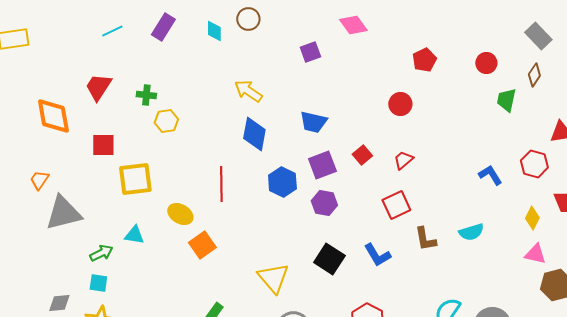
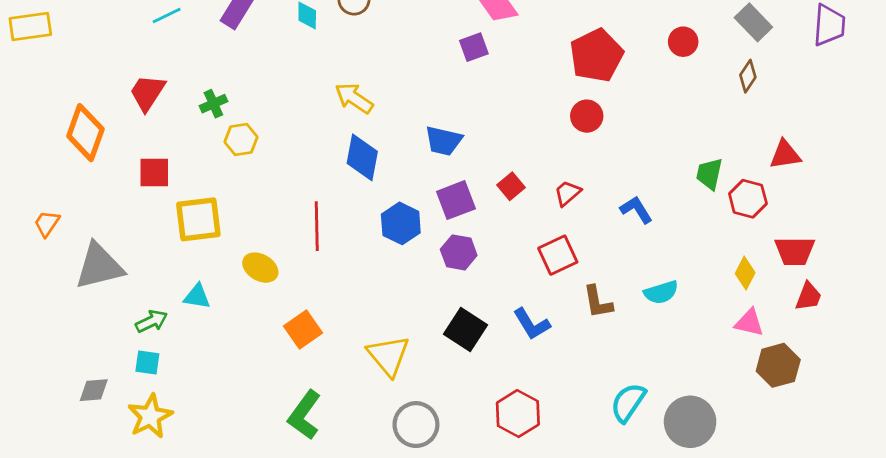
purple square: (310, 52) -> (474, 47), moved
red pentagon: (424, 60) -> (596, 55), size x1.6
red circle: (486, 63) -> (683, 42), moved
green cross: (146, 95) -> (213, 104), turned -30
green trapezoid: (506, 100) -> (709, 174), moved
red circle: (400, 104) -> (587, 116), moved
orange diamond: (53, 116) -> (85, 133), turned 30
blue L-shape: (490, 175) -> (636, 210), moved
orange trapezoid: (39, 180) -> (47, 223), moved
orange square: (202, 245) -> (303, 330), moved

